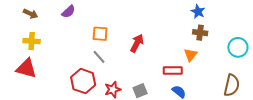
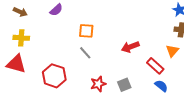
red arrow: (137, 43) -> (130, 47), moved, turned -138
red rectangle: (173, 71) -> (155, 66), turned 42
red hexagon: (83, 81) -> (54, 76), moved

